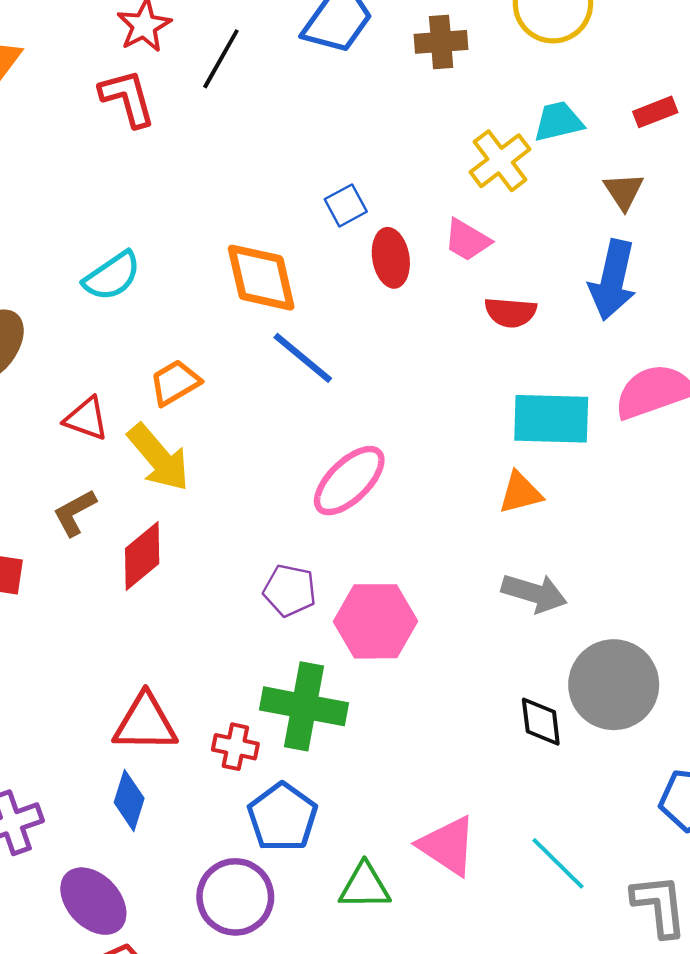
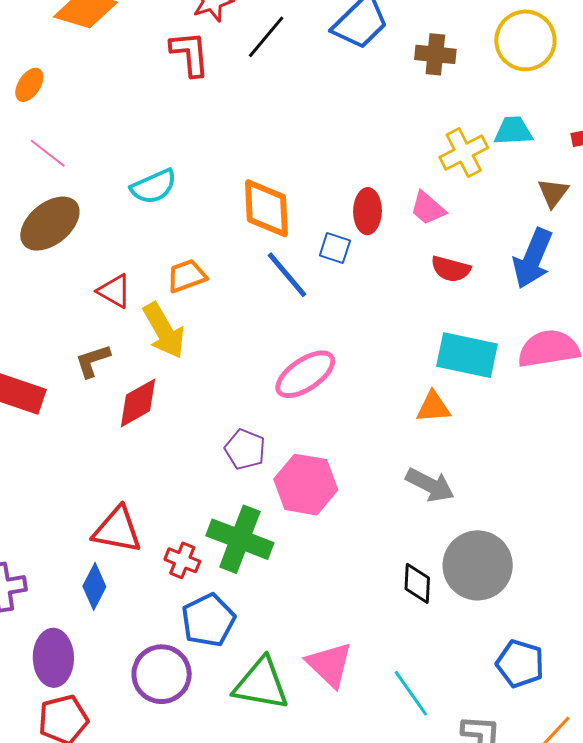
blue square: (346, 205) -> (335, 248), moved, turned 36
green triangle: (365, 886) -> (261, 684), size x1.4
purple ellipse: (93, 901) -> (53, 658), turned 32

